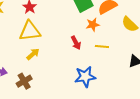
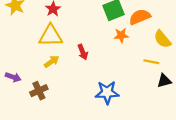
red arrow: (76, 43) -> (83, 52), moved
yellow line: (102, 46) -> (151, 62), moved

